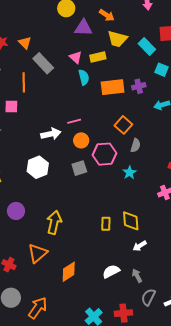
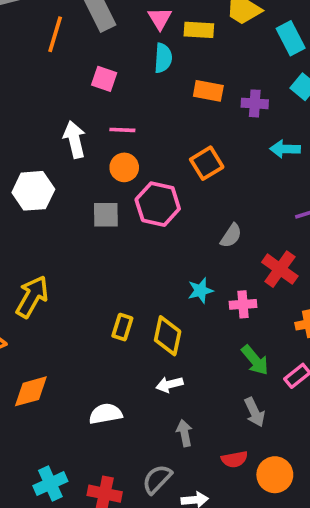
orange rectangle: (113, 87) -> (208, 91), size x0.7
pink square: (11, 107) -> (104, 79), moved
white arrow: (51, 134) -> (75, 139), turned -108
gray semicircle: (136, 145) -> (231, 236), moved
cyan star: (130, 173) -> (200, 291), moved
gray arrow: (137, 276) -> (184, 433), moved

